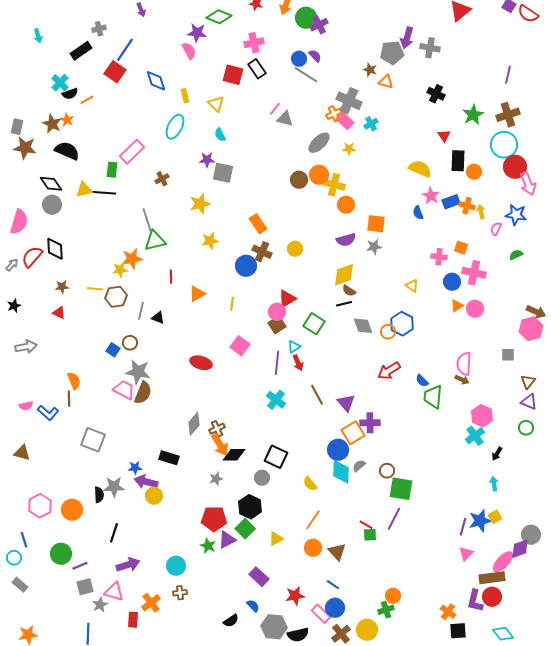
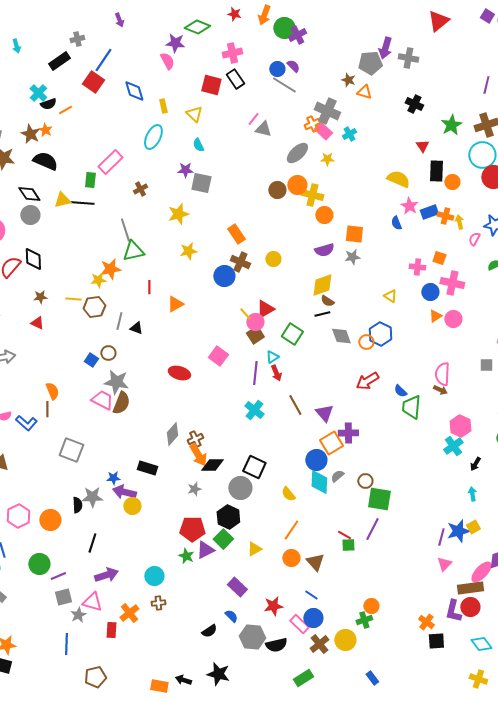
yellow line: (232, 304) -> (245, 314), moved, turned -48
gray circle: (262, 478) -> (240, 488), size x1.5

